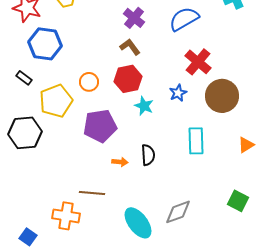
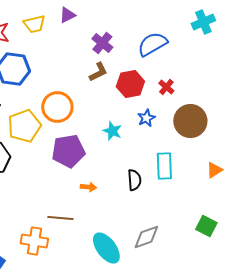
brown L-shape: (130, 47) -> (98, 72), turned 100
red cross: (198, 62) -> (166, 87), size x0.6
red hexagon: (128, 79) -> (130, 84), moved
orange circle: (89, 82) -> (57, 107), size x1.6
black semicircle: (148, 155) -> (134, 180), moved

